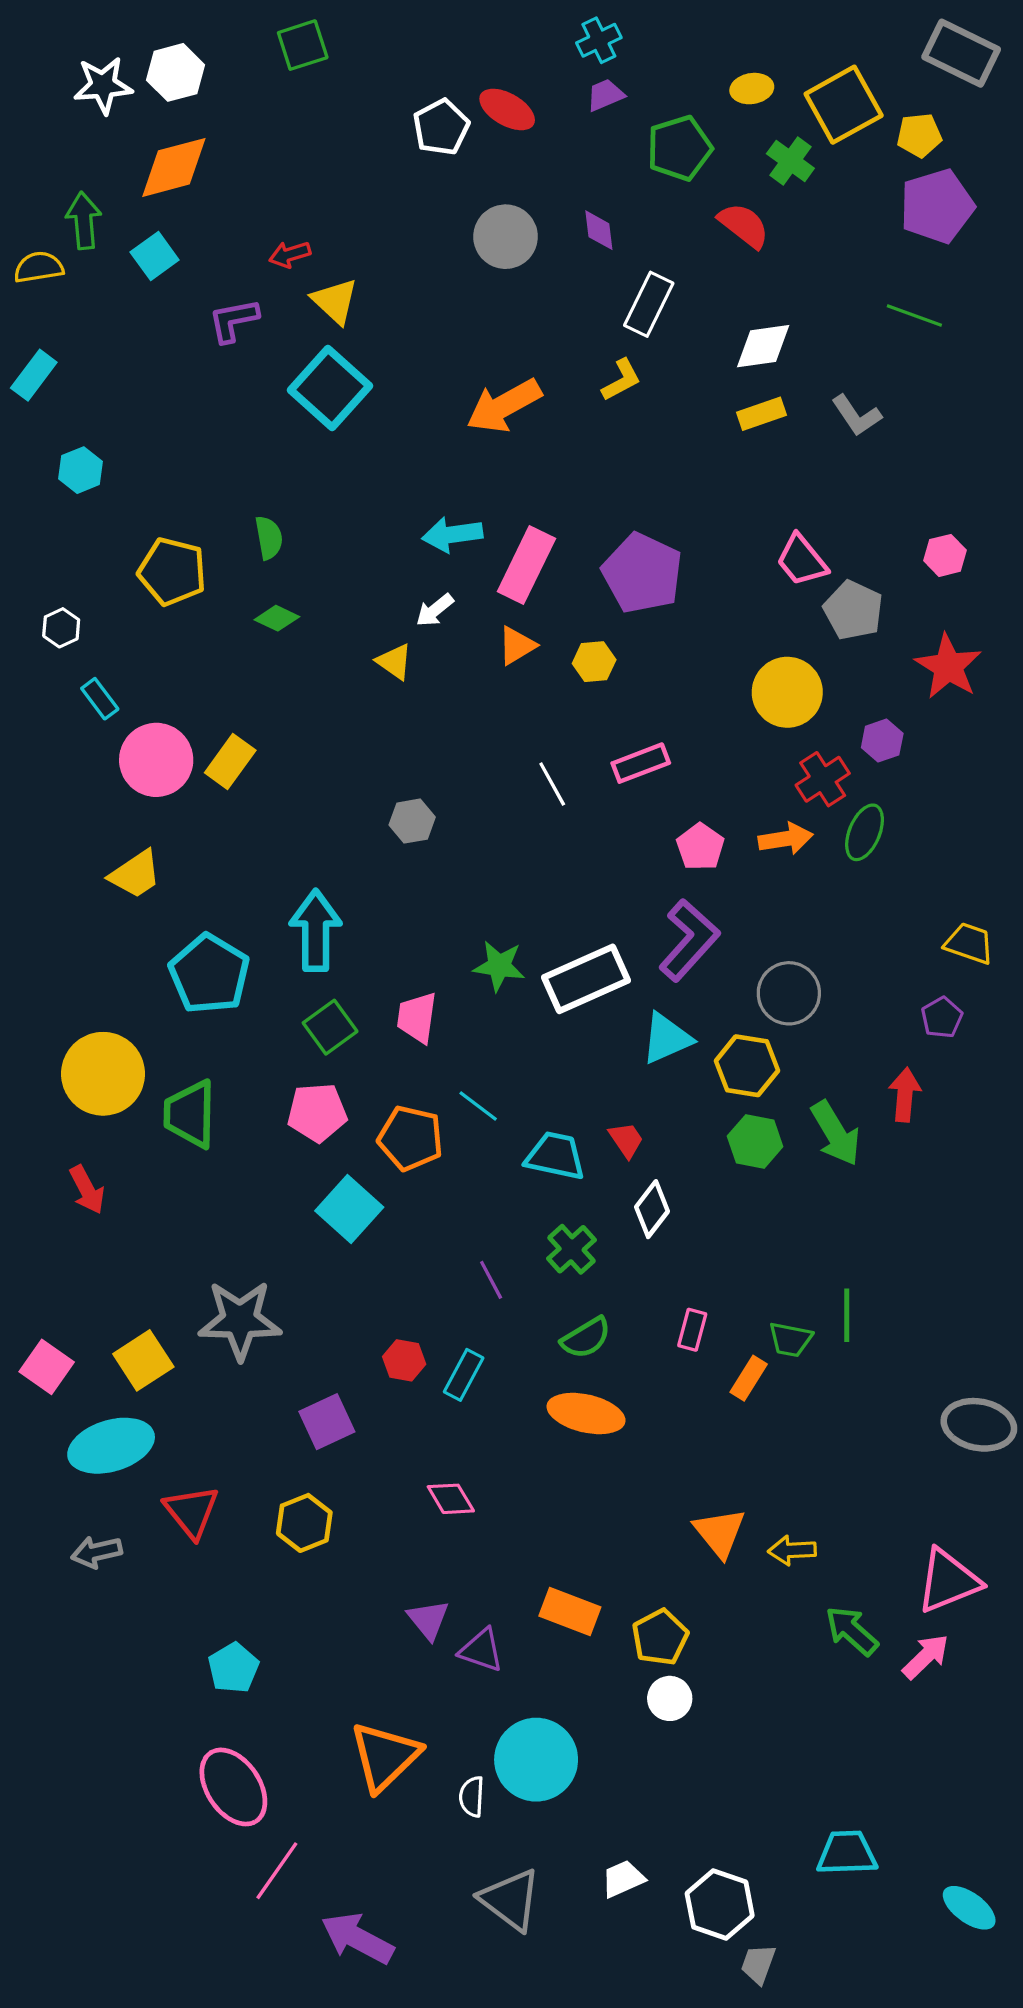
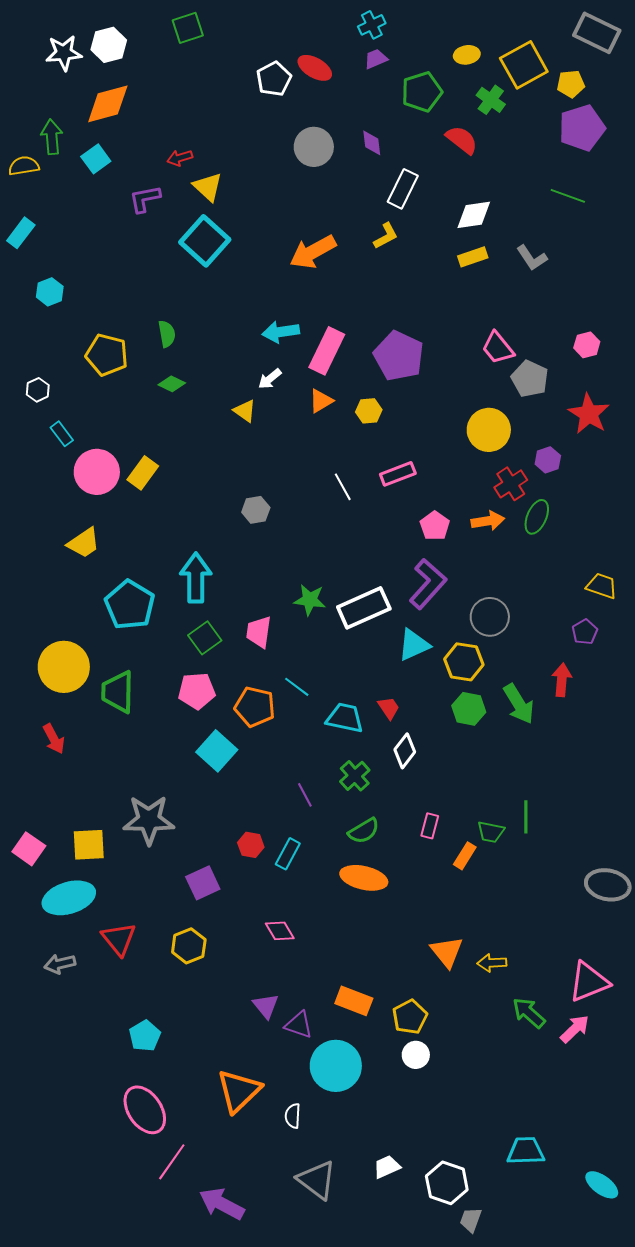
yellow square: (143, 1360) -> (89, 845), turned 30
cyan circle: (536, 1760) -> (336, 1066), moved

